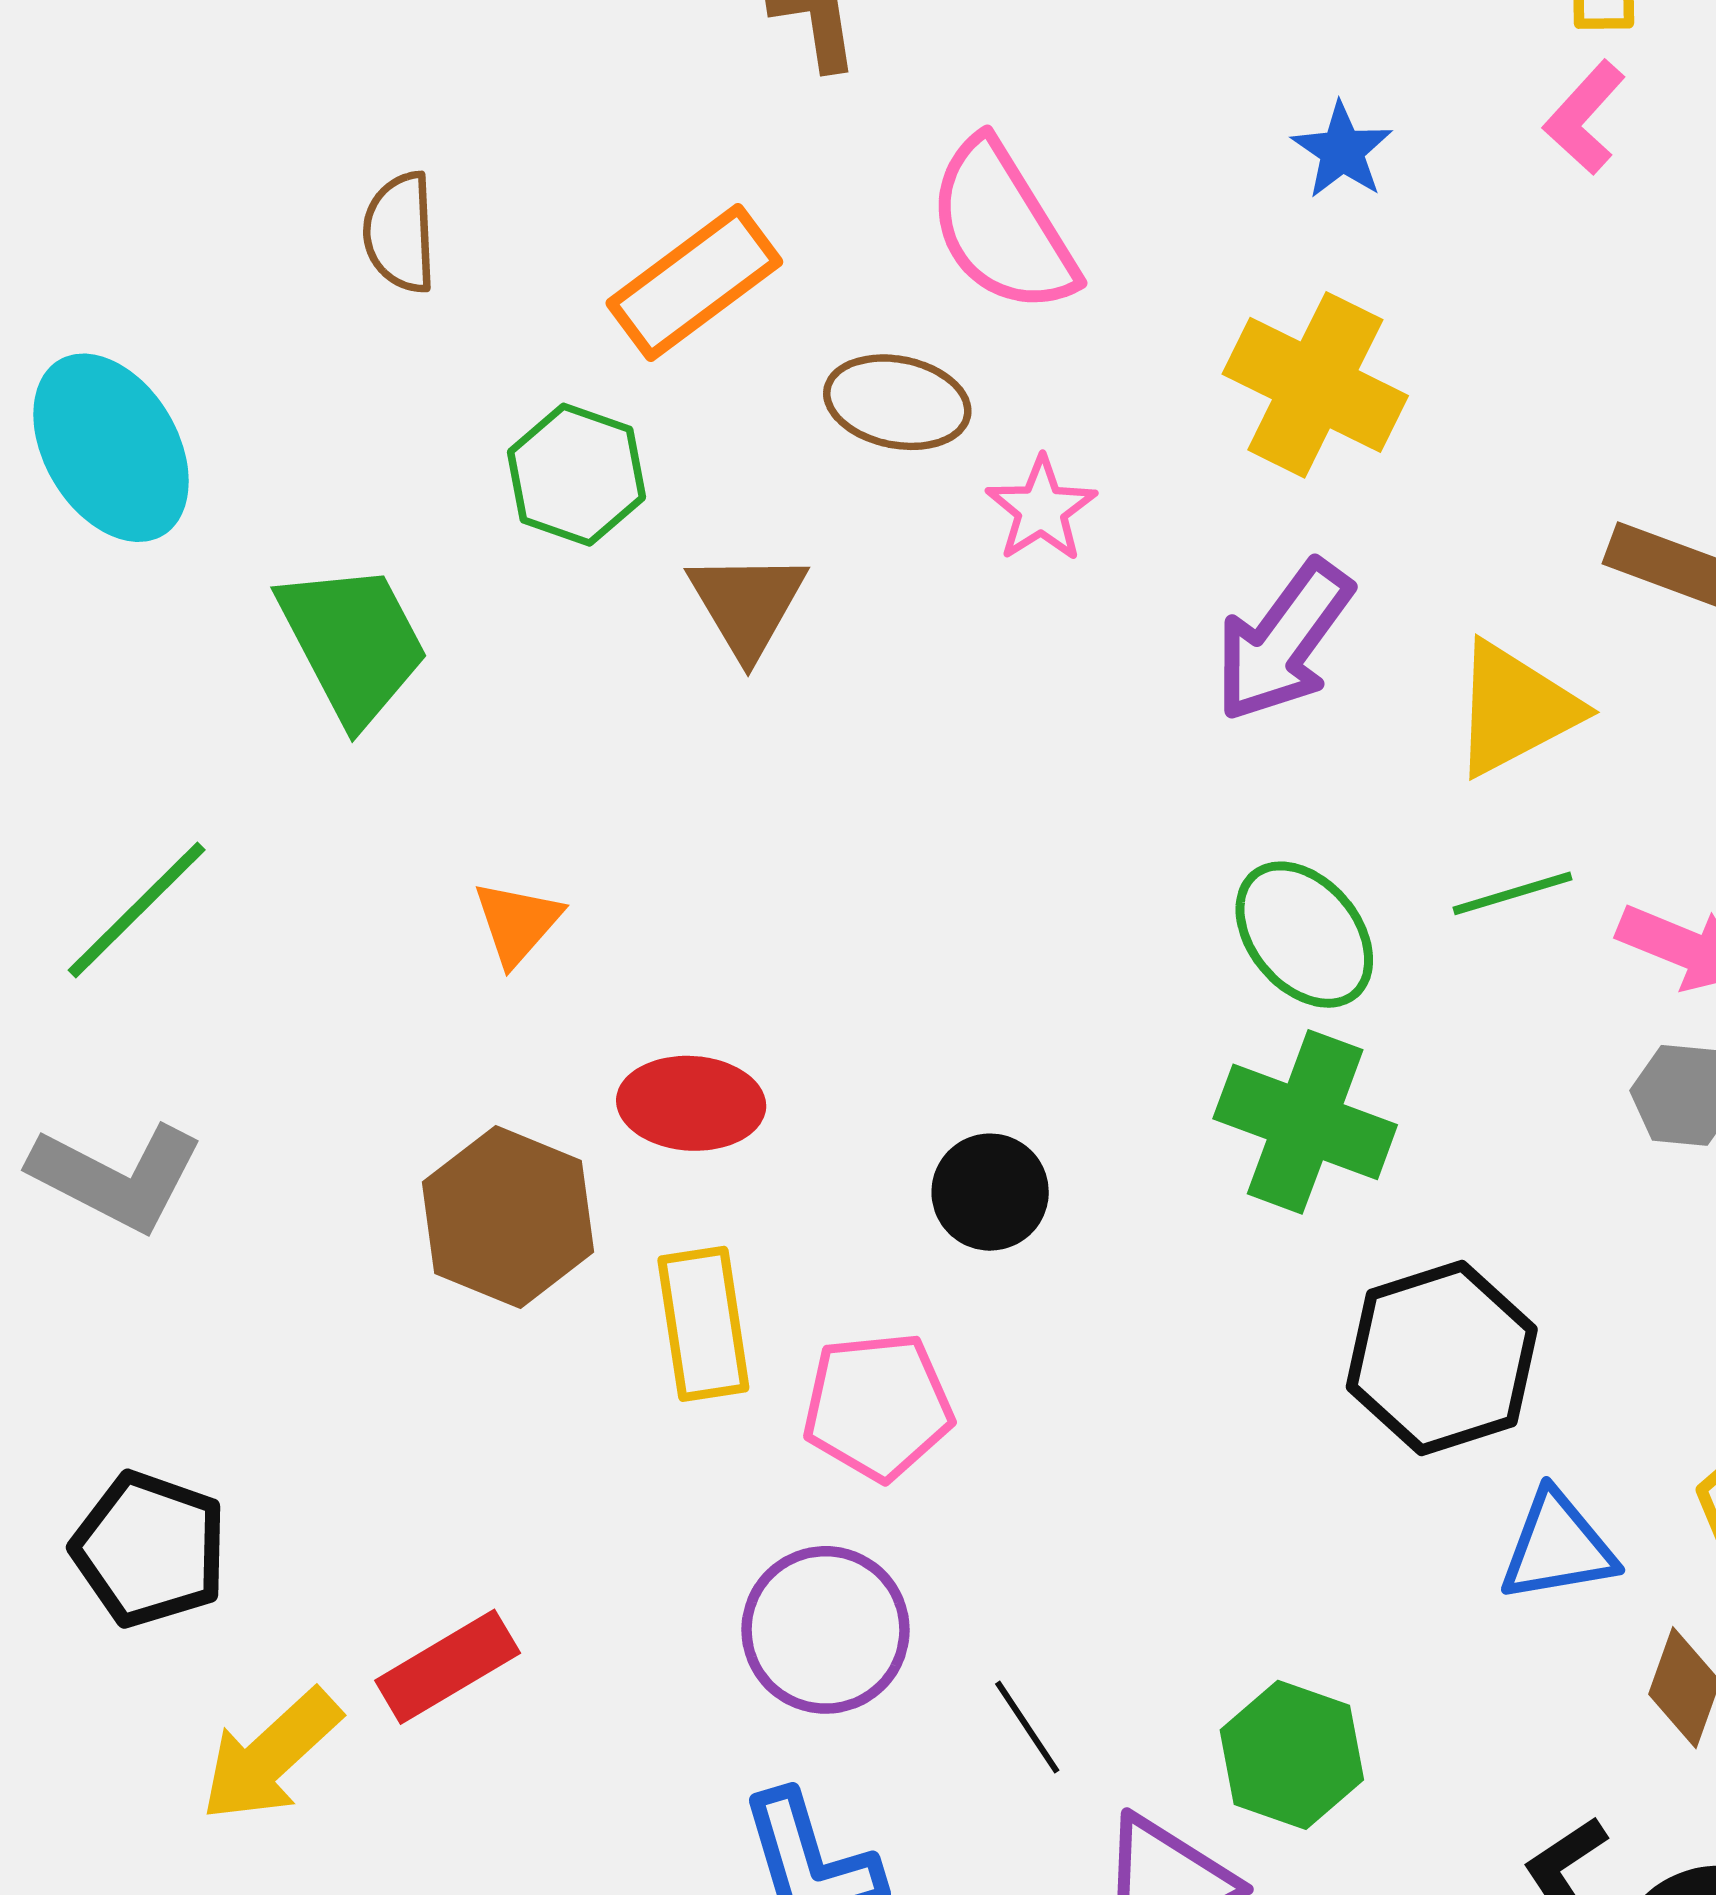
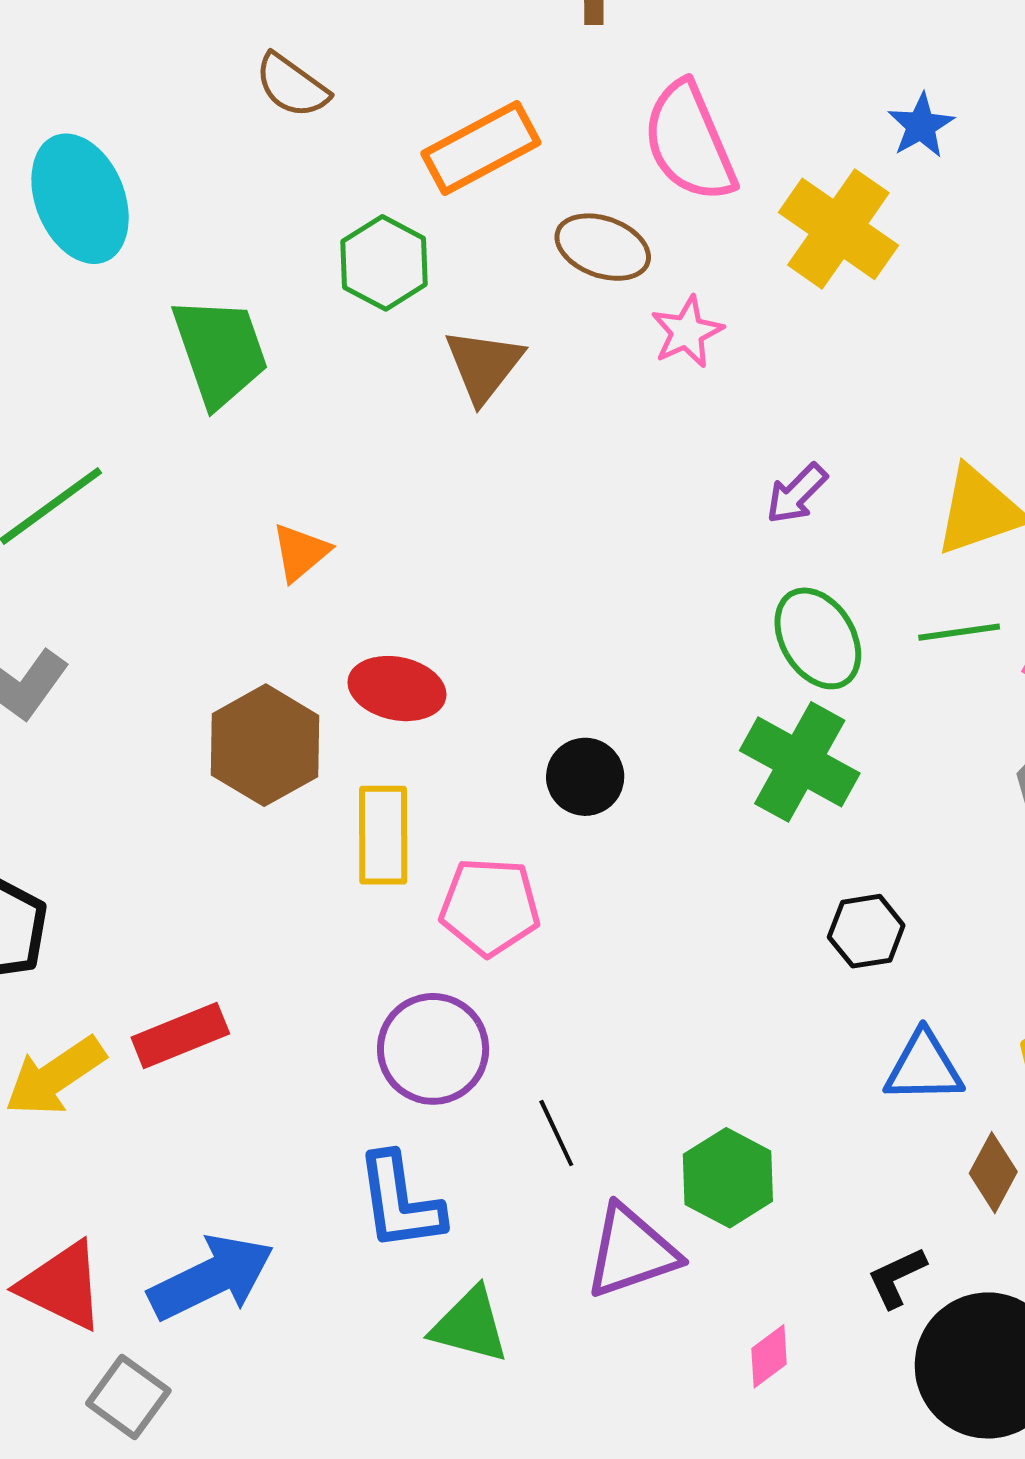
brown semicircle: (400, 233) -> (292, 86), turned -60
yellow cross: (1315, 385) -> (838, 229), moved
purple arrow: (1283, 641) -> (797, 494), moved, size x0.6
black hexagon: (1442, 1358) -> (866, 931), size x0.6

